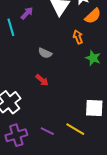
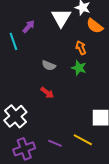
orange semicircle: (93, 16) -> (95, 26), turned 84
green star: (93, 58) -> (79, 68), moved

